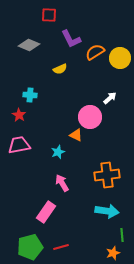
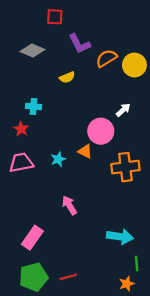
cyan star: (58, 152) -> (58, 159), moved
orange cross: (107, 175) -> (125, 167), moved
pink rectangle: (46, 212) -> (32, 238), moved

